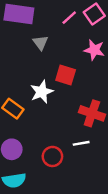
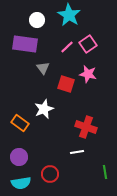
red square: (66, 75) -> (66, 84), moved
red circle: (52, 156) -> (50, 174), moved

